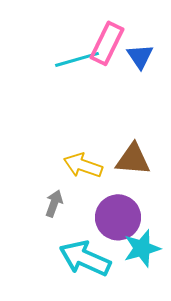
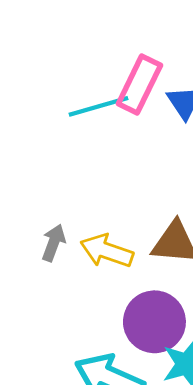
gray arrow: (54, 203) -> (54, 243), moved

